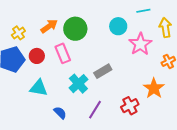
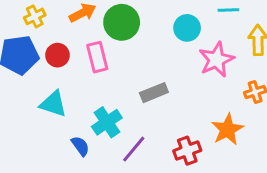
cyan cross: (78, 84) -> (107, 122), moved

